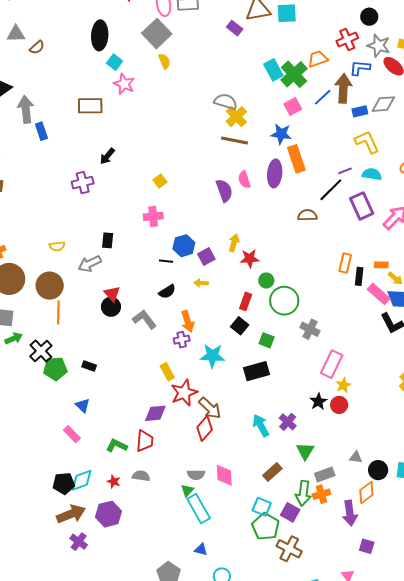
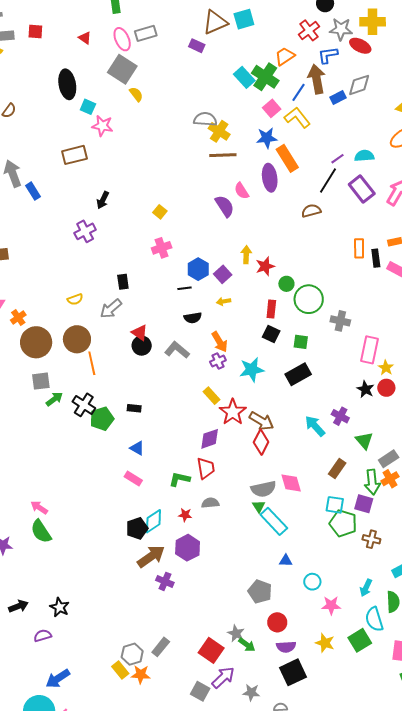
yellow L-shape: (367, 142) -> (297, 118), moved
black semicircle: (167, 292) -> (193, 318), turned 36
gray semicircle: (196, 475) -> (263, 489), size x1.4
brown cross: (289, 549) -> (371, 539), size x0.7

